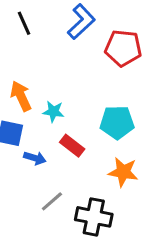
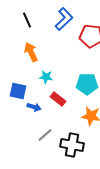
orange arrow: (21, 96) -> (31, 52), moved

